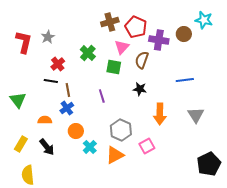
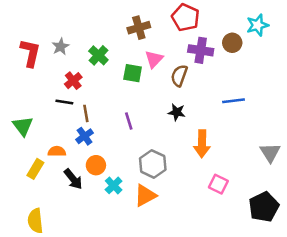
cyan star: (204, 20) -> (257, 25), turned -30
red pentagon: (136, 27) -> (186, 18), moved
green cross: (88, 53) -> (98, 55), moved
green square: (114, 67) -> (133, 73), moved
gray triangle: (196, 115) -> (270, 153), moved
yellow rectangle: (21, 144) -> (35, 169), moved
pink square: (147, 146) -> (218, 184), moved, turned -35
black arrow: (47, 147) -> (73, 179), moved

